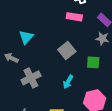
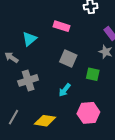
pink rectangle: (74, 17) -> (62, 26), moved
gray square: (67, 51) -> (68, 59), turned -36

